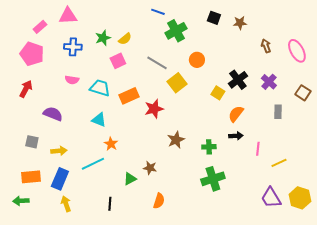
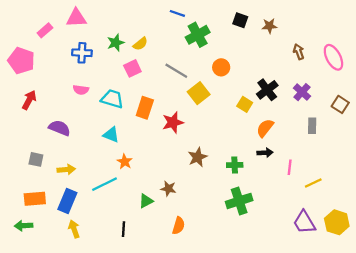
pink pentagon: (32, 54) -> (21, 61), moved
orange rectangle: (129, 96) -> (145, 108), turned -48

